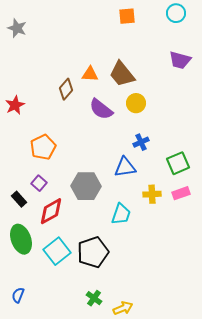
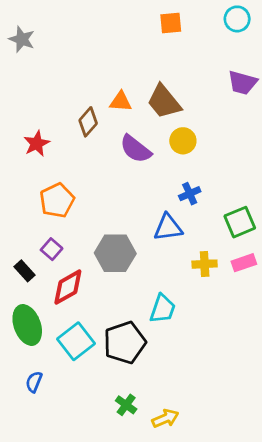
red star: (15, 105) -> (37, 144), moved
cyan trapezoid: (121, 214) -> (163, 309), moved
blue semicircle: (18, 295) -> (34, 382), moved

